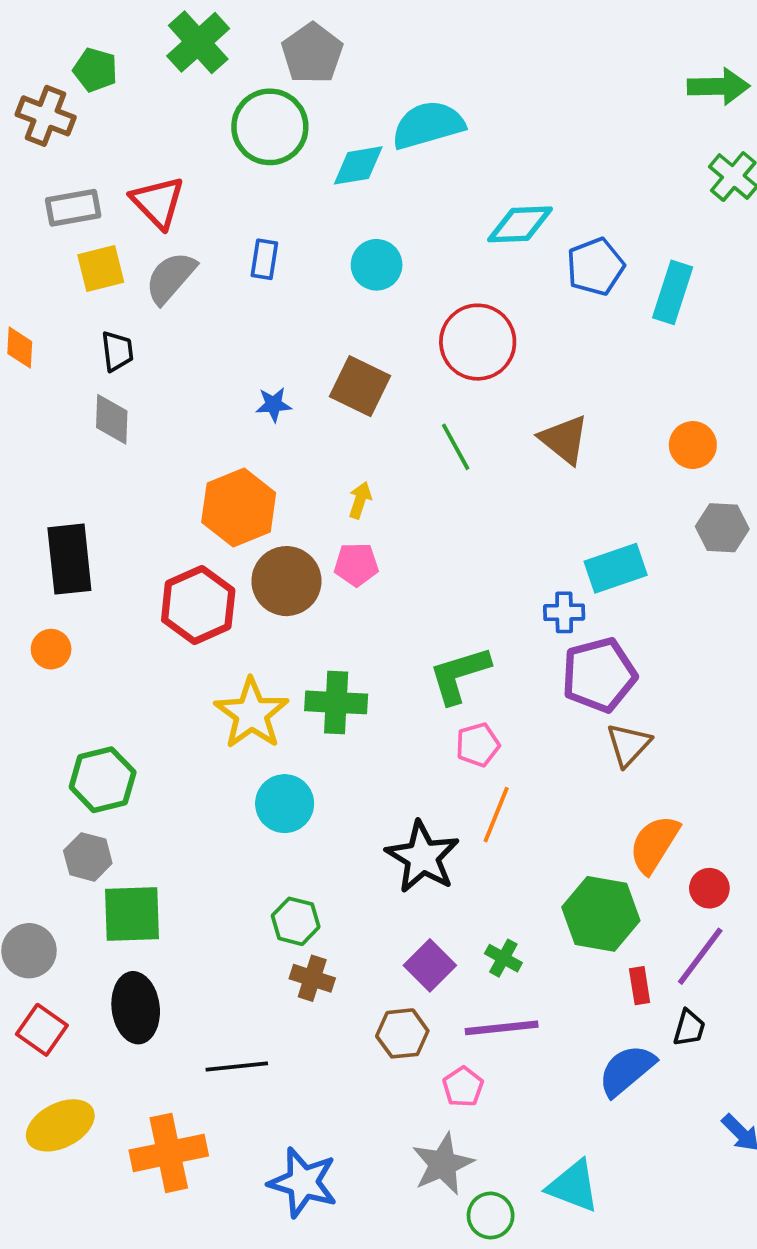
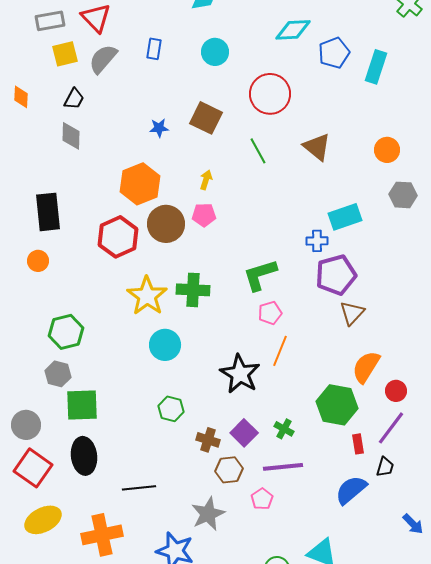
black trapezoid: (117, 351) -> (74, 99), turned 35
brown cross: (312, 978) -> (208, 440), moved
red square: (42, 1030) -> (33, 468), size x1.4
gray star: (443, 1164) -> (208, 514), moved

